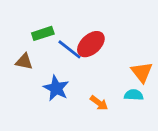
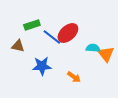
blue star: (56, 88) -> (42, 66), turned -30
cyan semicircle: (134, 95) -> (93, 48), moved

